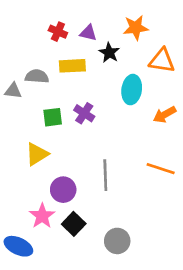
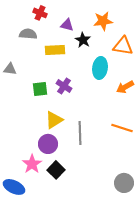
red cross: (58, 32) -> (40, 13), moved
gray semicircle: (37, 76) -> (28, 34), moved
yellow triangle: (37, 154) -> (54, 120), moved
gray circle: (117, 241) -> (124, 183), moved

